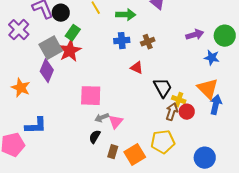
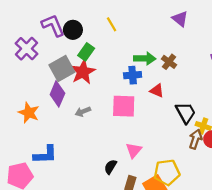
green arrow: (126, 15) -> (145, 59), moved
blue cross: (122, 41) -> (133, 75), moved
brown cross: (148, 42) -> (169, 62), turned -32
pink square: (91, 96) -> (124, 106), moved
gray arrow: (102, 118) -> (83, 112), moved
yellow pentagon: (163, 142) -> (167, 172), moved

